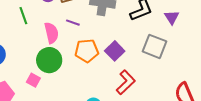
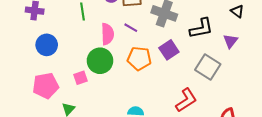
purple square: (115, 51) -> (169, 50), moved
pink square: (33, 80) -> (80, 78), turned 32
red L-shape: (126, 82) -> (186, 100), moved

